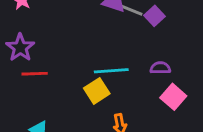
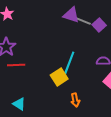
cyan line: (111, 71) -> (69, 63), turned -65

